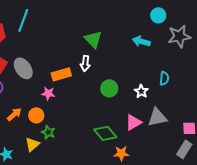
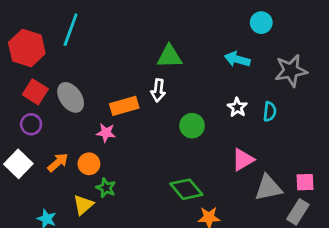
gray star: (179, 36) -> (291, 71), moved
green triangle: (93, 39) -> (169, 56), turned -48
white star: (141, 91) -> (237, 107), moved
gray triangle: (157, 117) -> (268, 188), moved
pink triangle: (133, 122) -> (243, 160), moved

